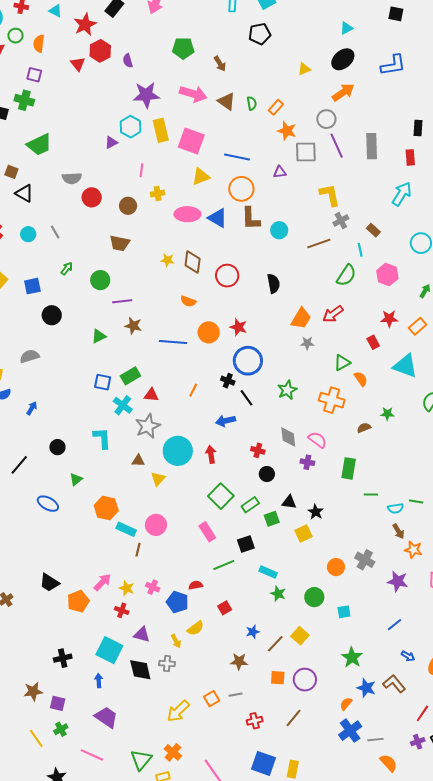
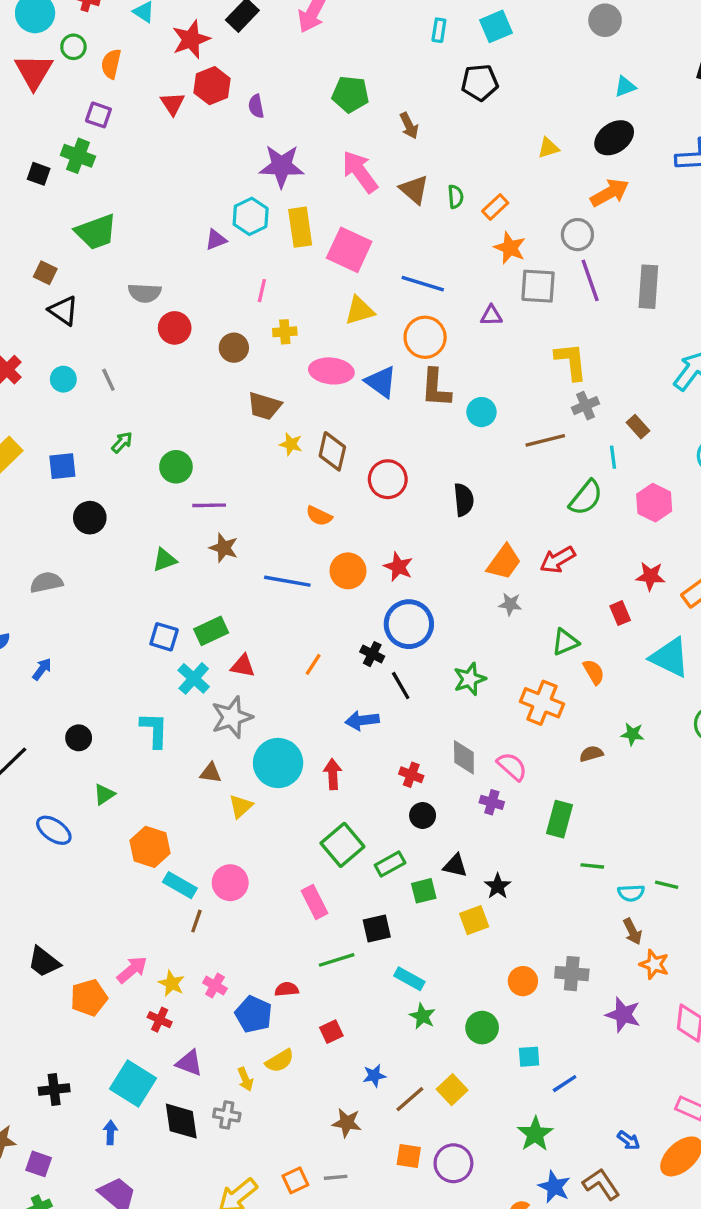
pink arrow: (193, 94) -> (360, 172), turned -148
brown trapezoid: (120, 243) -> (264, 406), moved
gray cross: (365, 560) -> (572, 974), turned -30
blue line: (395, 625) -> (565, 1084), moved

